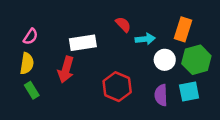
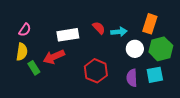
red semicircle: (123, 24) -> (99, 28), moved
red arrow: (66, 70) -> (54, 57), turned 50
green rectangle: (32, 90) -> (34, 68), moved

